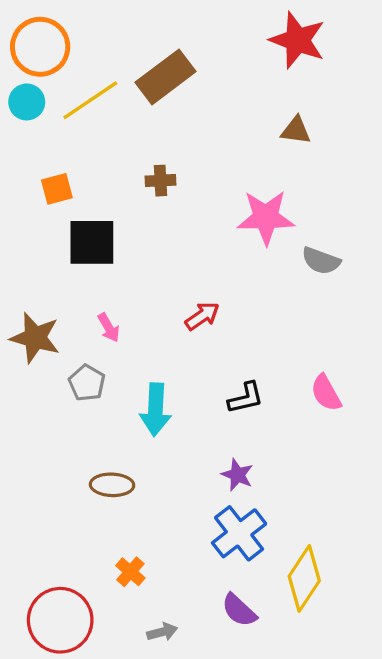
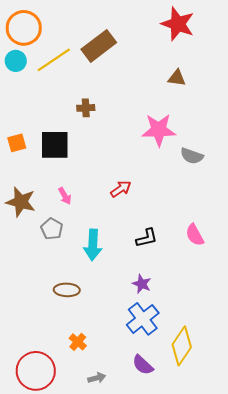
brown cross: (160, 181) -> (86, 108), moved
orange square: (57, 189) -> (17, 143), moved

